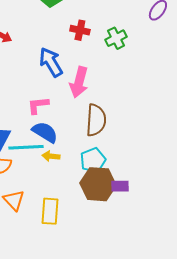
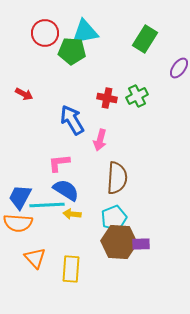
red cross: (80, 30) -> (107, 98), moved
pink arrow: (79, 82) -> (100, 140), size x0.7

